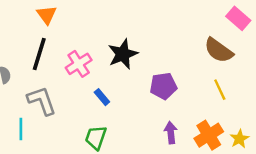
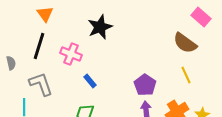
black star: (123, 54) -> (100, 27), moved
pink cross: (79, 64) -> (71, 54), turned -35
purple pentagon: (163, 86) -> (145, 85), moved, turned -30

